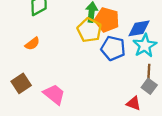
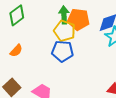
blue pentagon: (113, 48) -> (62, 51), moved

